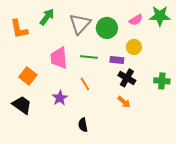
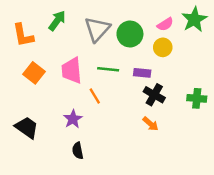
green star: (160, 16) -> (194, 19), turned -30
yellow circle: (134, 47) -> (163, 47), moved
orange square: (28, 76) -> (34, 73), moved
orange line: (85, 84) -> (95, 96), moved
black semicircle: (83, 125) -> (78, 151), moved

